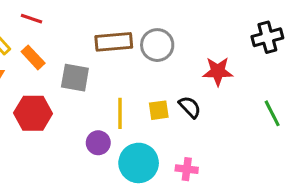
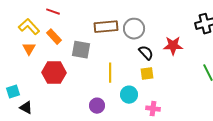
black semicircle: (190, 107) -> (146, 53), moved
yellow square: (159, 110) -> (147, 74), moved
purple circle: (98, 143) -> (97, 106), moved
cyan circle: (139, 163) -> (129, 95), moved, size x0.7

